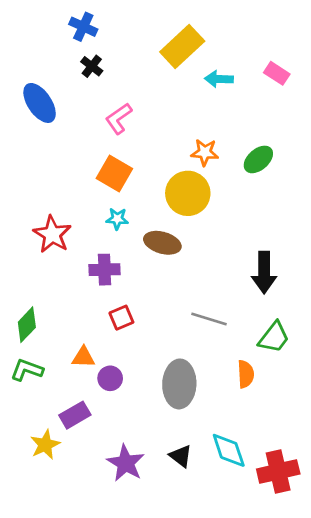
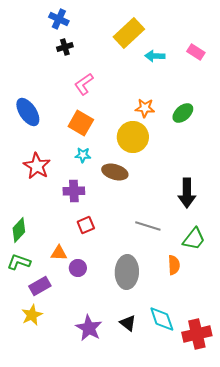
black cross: (92, 66) -> (65, 47), turned 35
blue ellipse: (40, 103) -> (28, 112), moved
purple rectangle: (75, 415) -> (40, 286), moved

